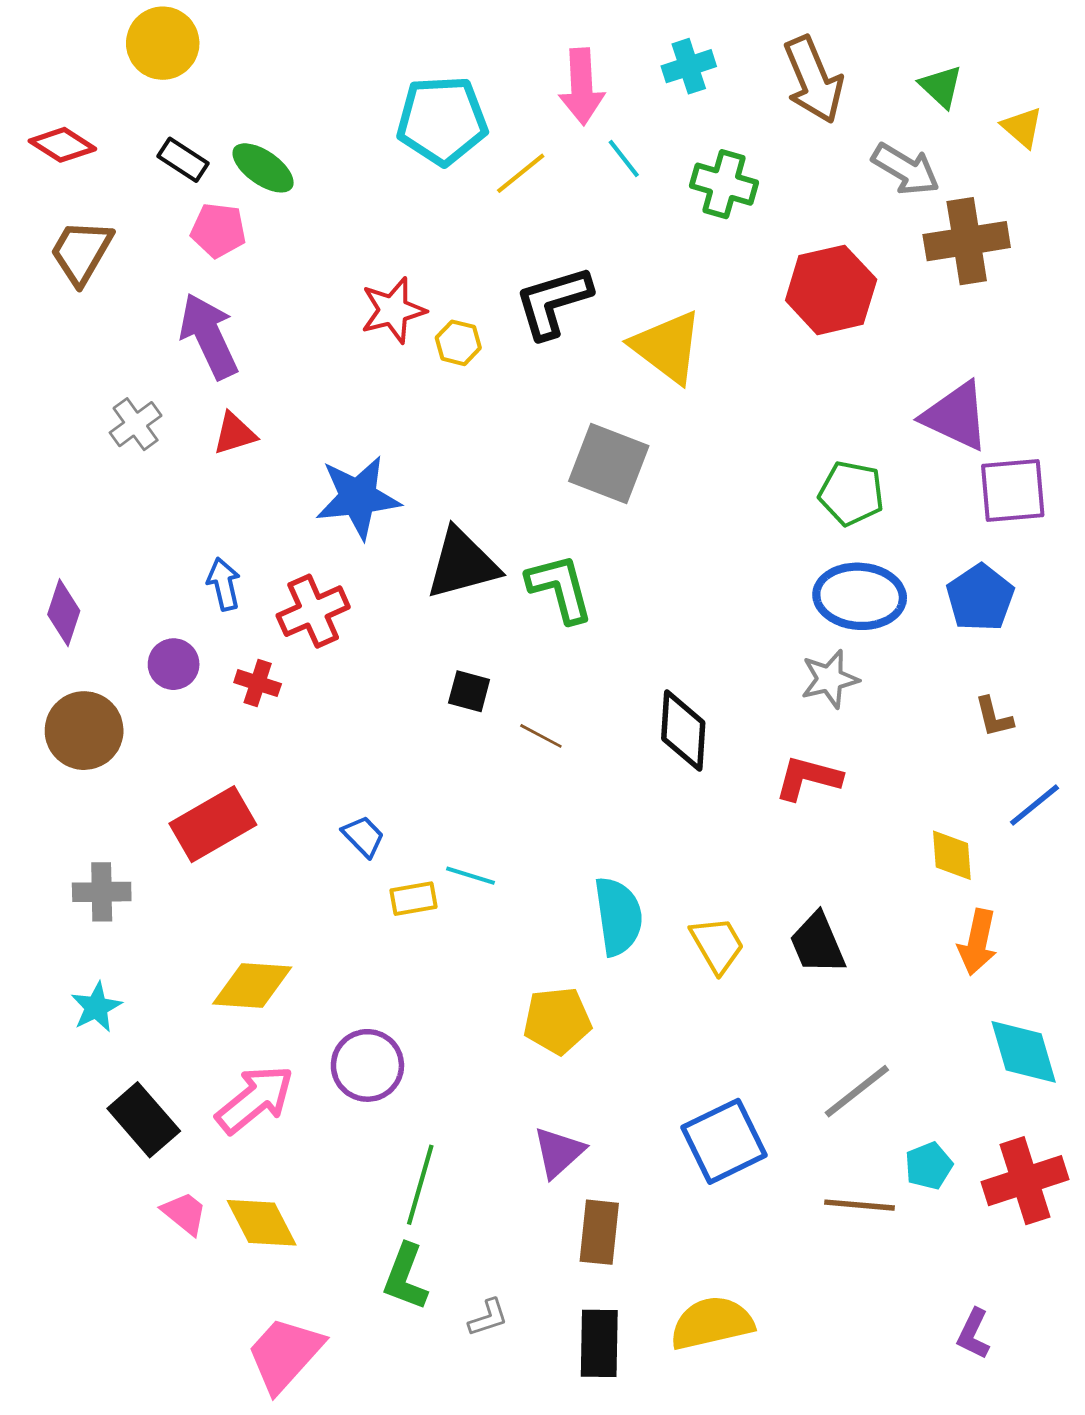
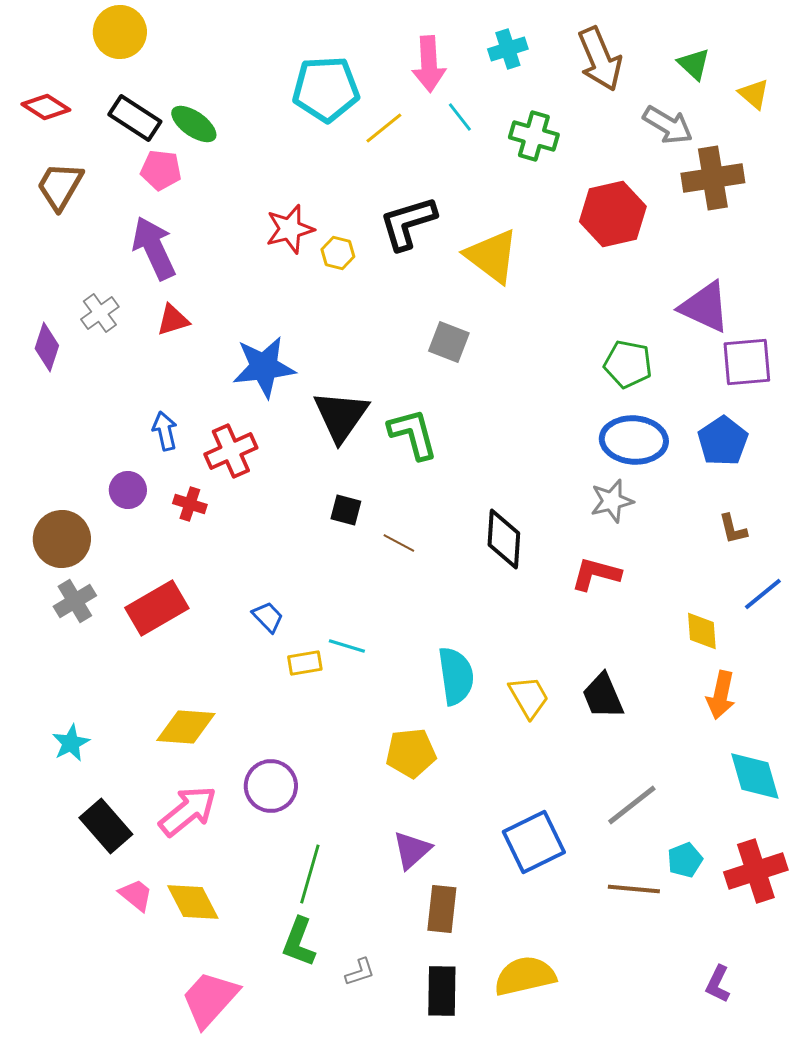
black rectangle: (183, 160) -> (135, 118), size x1.4
gray square: (609, 463) -> (449, 342), size x0.7
black triangle: (462, 564) -> (341, 416), turned -40
purple diamond: (64, 613) -> (47, 347), moved
gray cross: (102, 892) -> (75, 601), moved, turned -30

